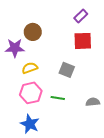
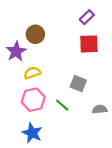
purple star: (15, 48) -> (16, 51), turned -30
gray square: (67, 70) -> (78, 84), moved
green line: (58, 98) -> (62, 105), turned 32

